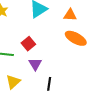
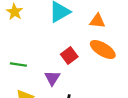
red square: (28, 44) -> (69, 56), moved

